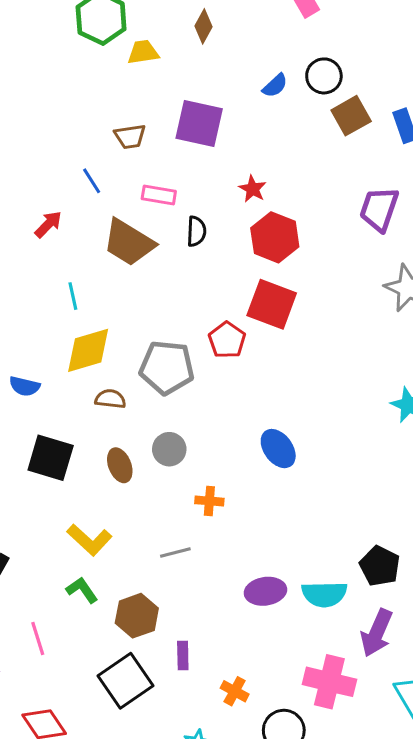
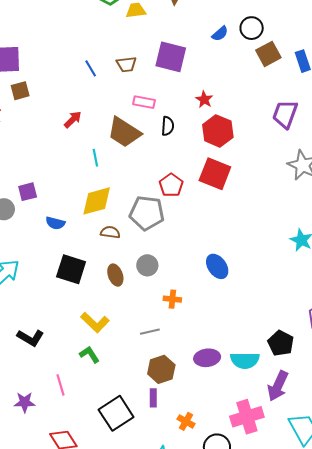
blue line: (92, 181) -> (91, 68), moved
cyan line: (73, 296) -> (95, 158), moved
red pentagon: (227, 340) -> (171, 185), moved
brown hexagon: (137, 616) -> (161, 369), moved
pink cross: (329, 682) -> (247, 417), turned -32

